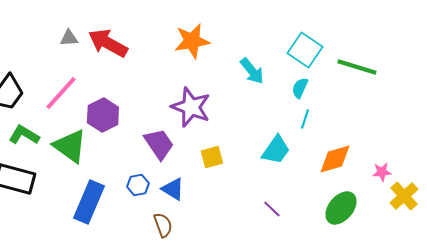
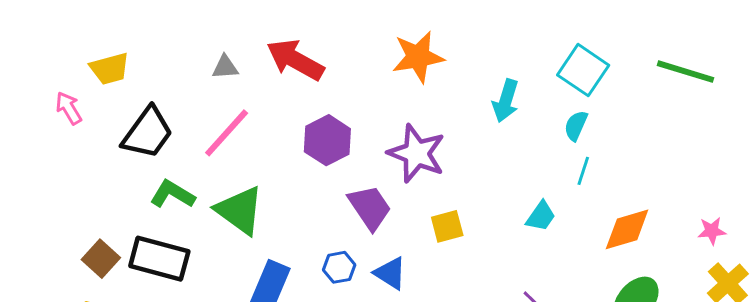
gray triangle: (69, 38) -> (225, 67), moved
green line: (357, 67) -> (685, 72), moved
cyan arrow: (252, 71) -> (506, 101), turned 56
purple hexagon: (103, 115) -> (327, 140), moved
cyan trapezoid: (276, 150) -> (541, 216), size x0.7
pink star: (382, 172) -> (712, 231), moved

